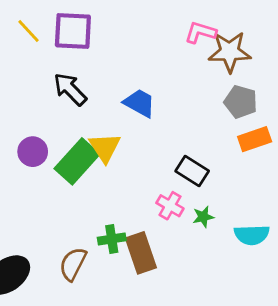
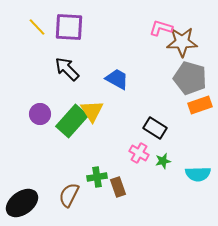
gray pentagon: (241, 102) -> (190, 78), size x1.4
brown rectangle: (141, 253) -> (118, 187), size x0.7

